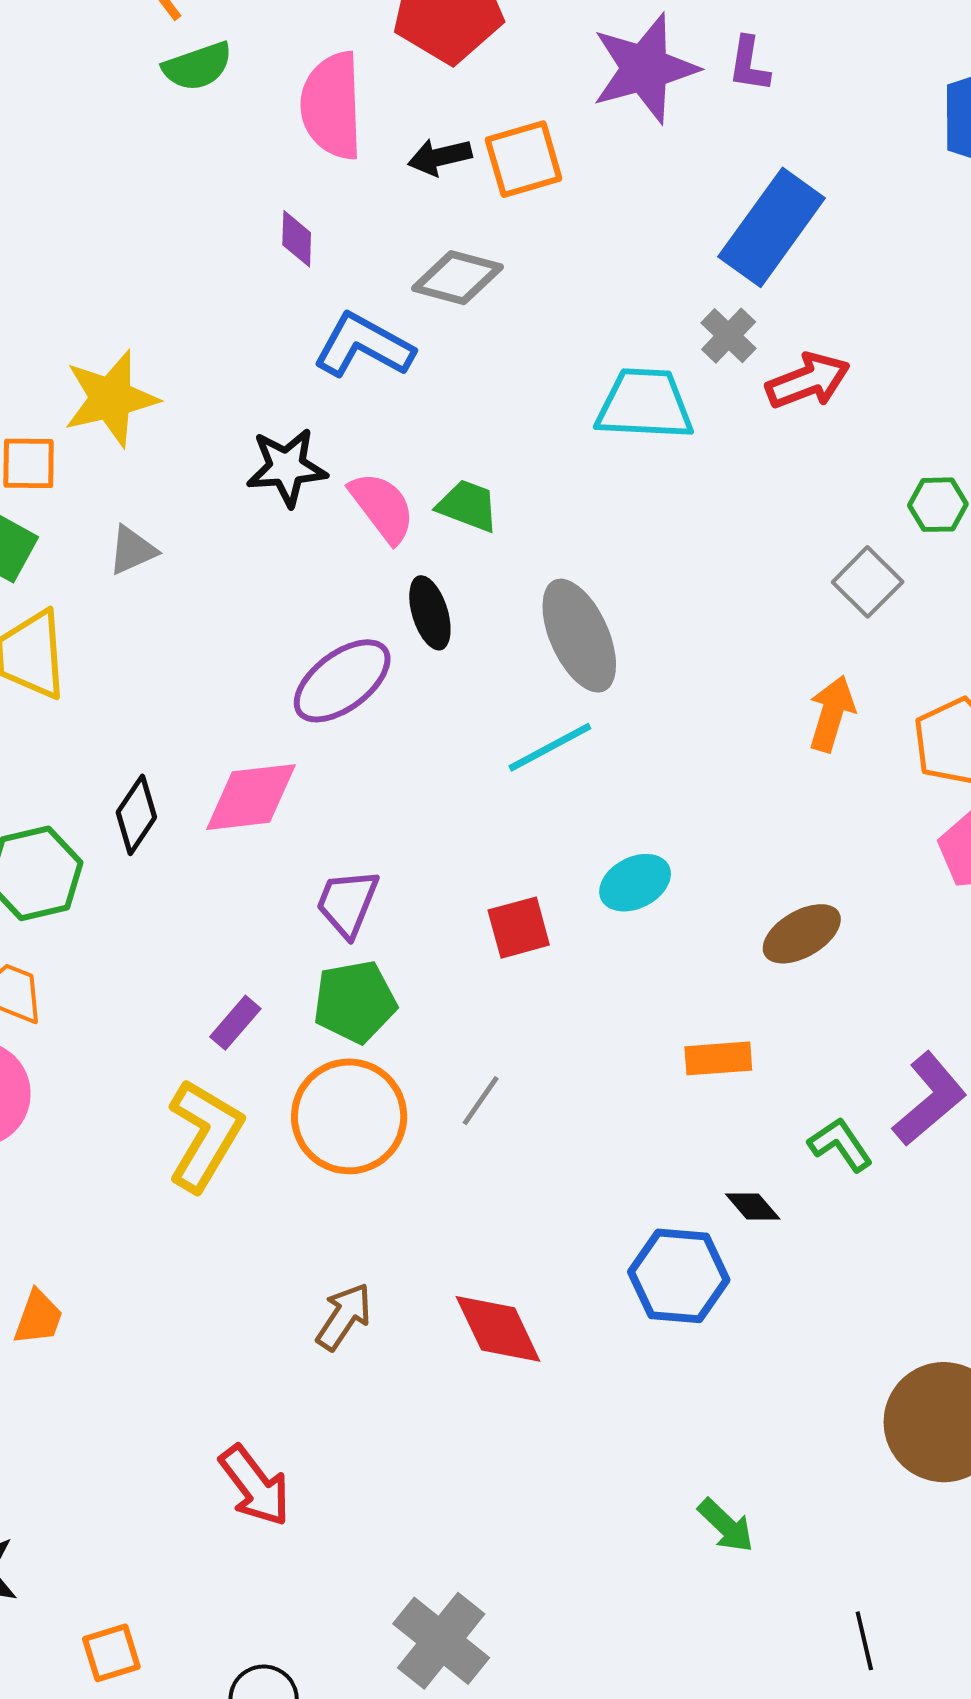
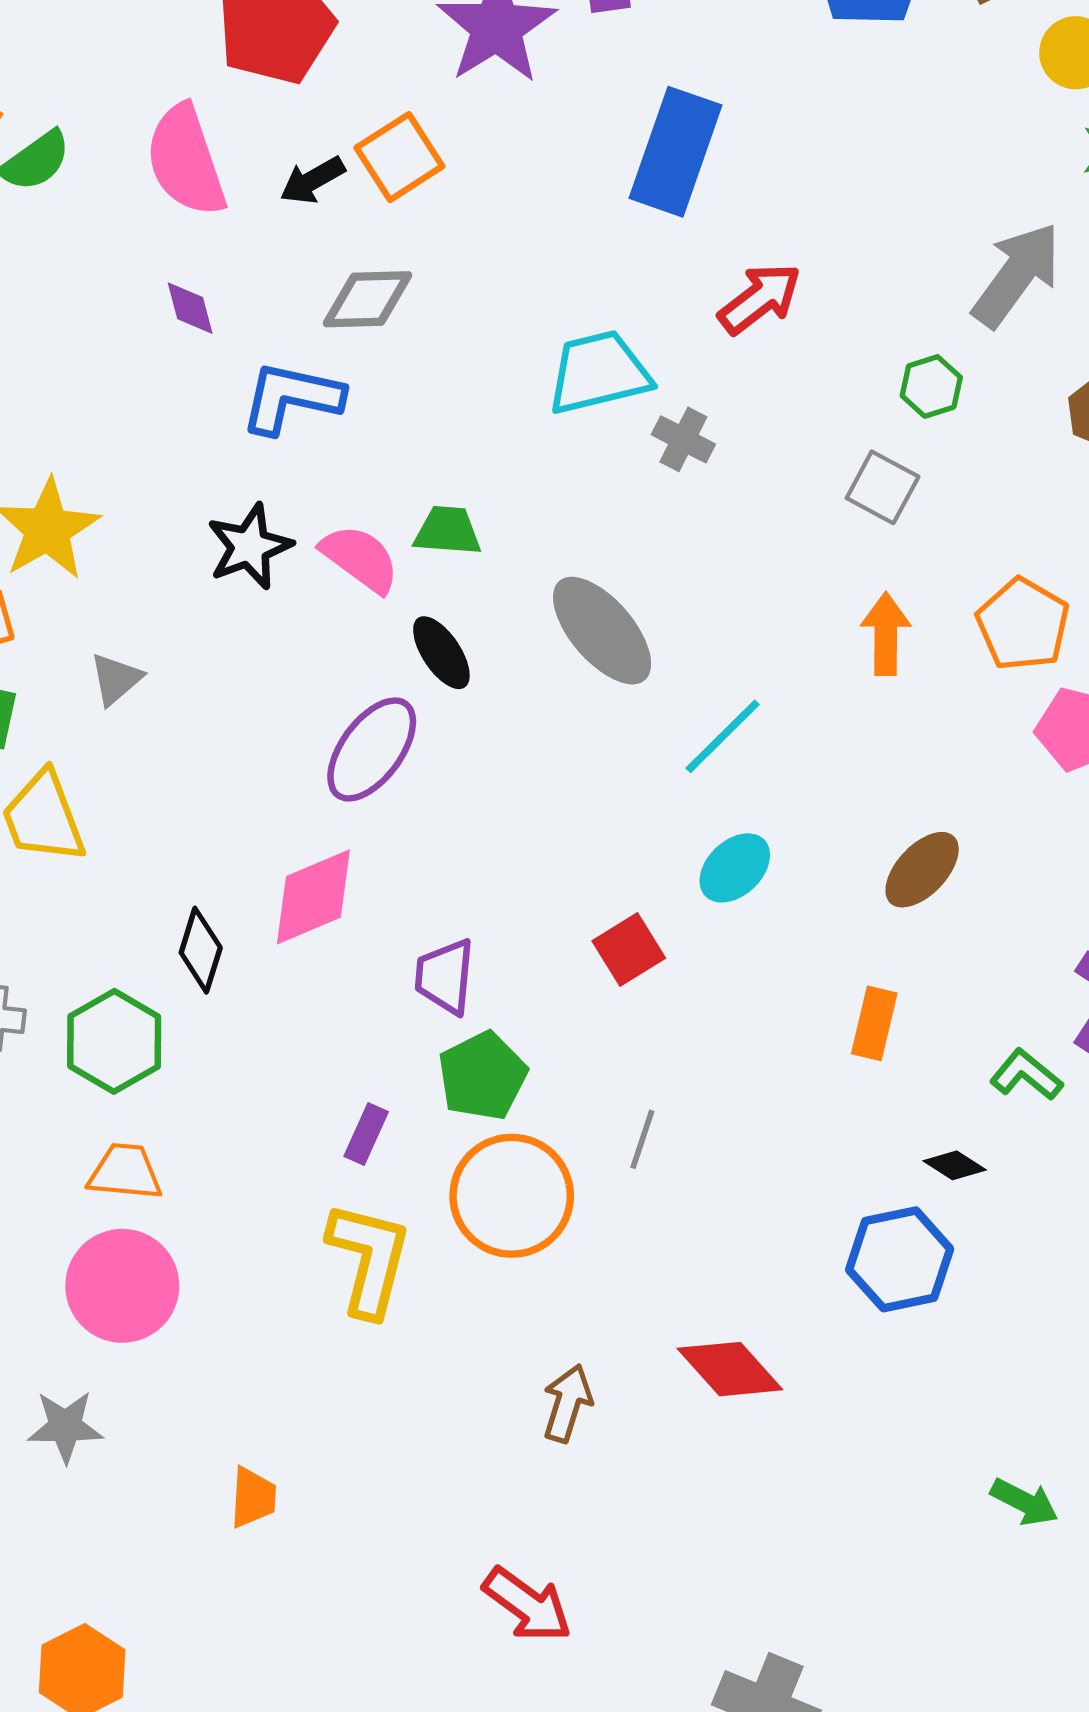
gray cross: (729, 336) -> (683, 439), moved
cyan line: (550, 747) -> (723, 736), moved
orange rectangle: (718, 1058) -> (874, 1023), turned -56

